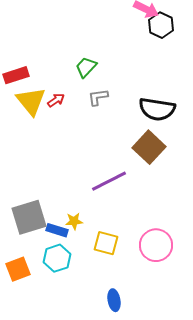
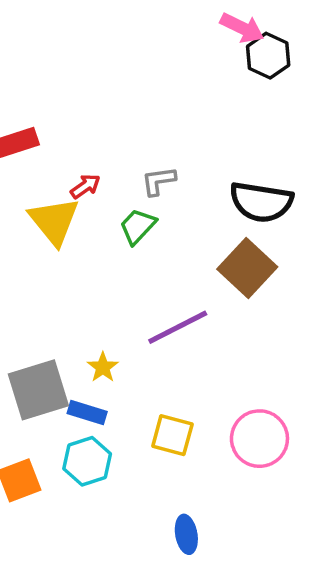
green trapezoid: (86, 67) -> (138, 226), moved
yellow triangle: (31, 101) -> (54, 221), moved
yellow star: (74, 221) -> (103, 367), moved, turned -30

